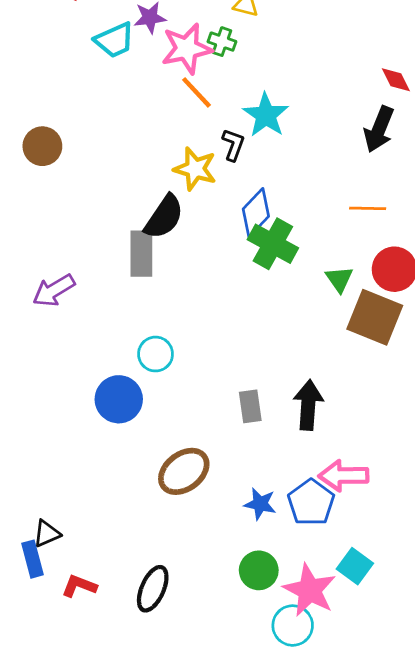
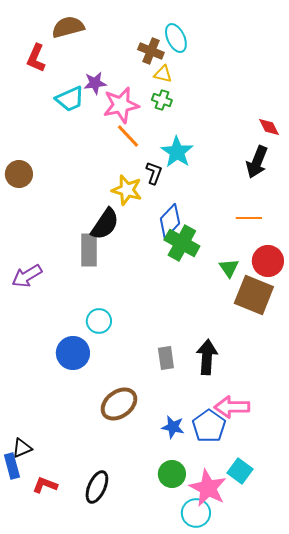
green cross: (222, 42) -> (162, 100), moved

